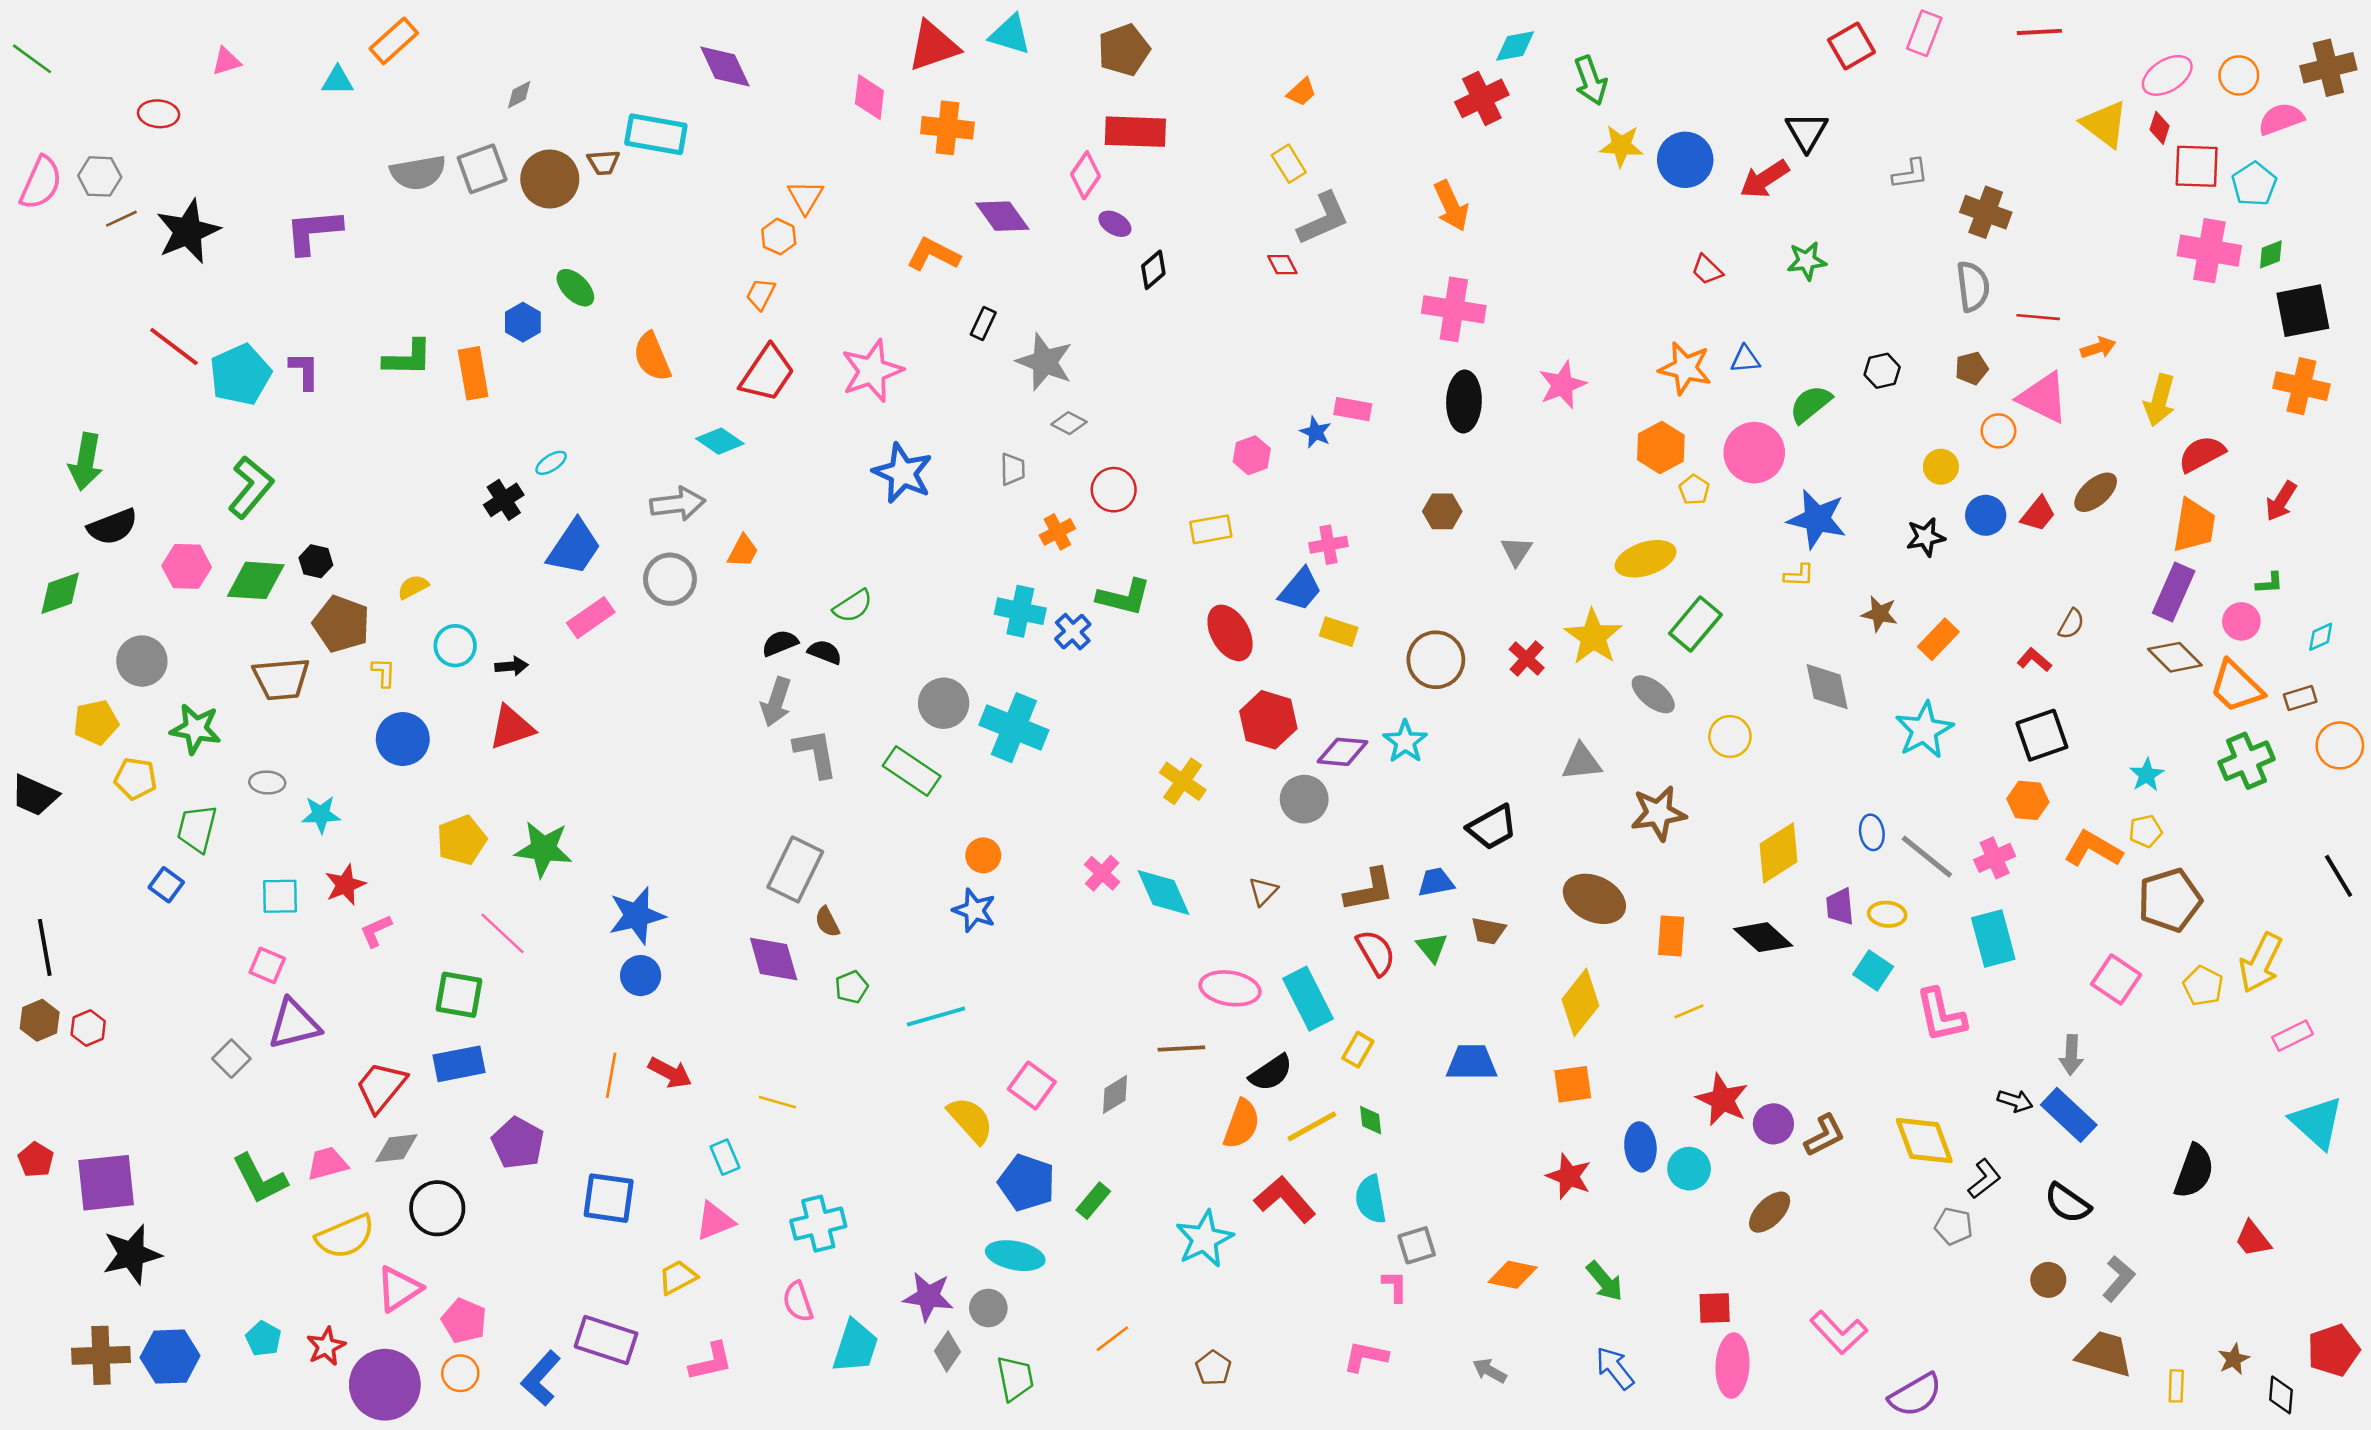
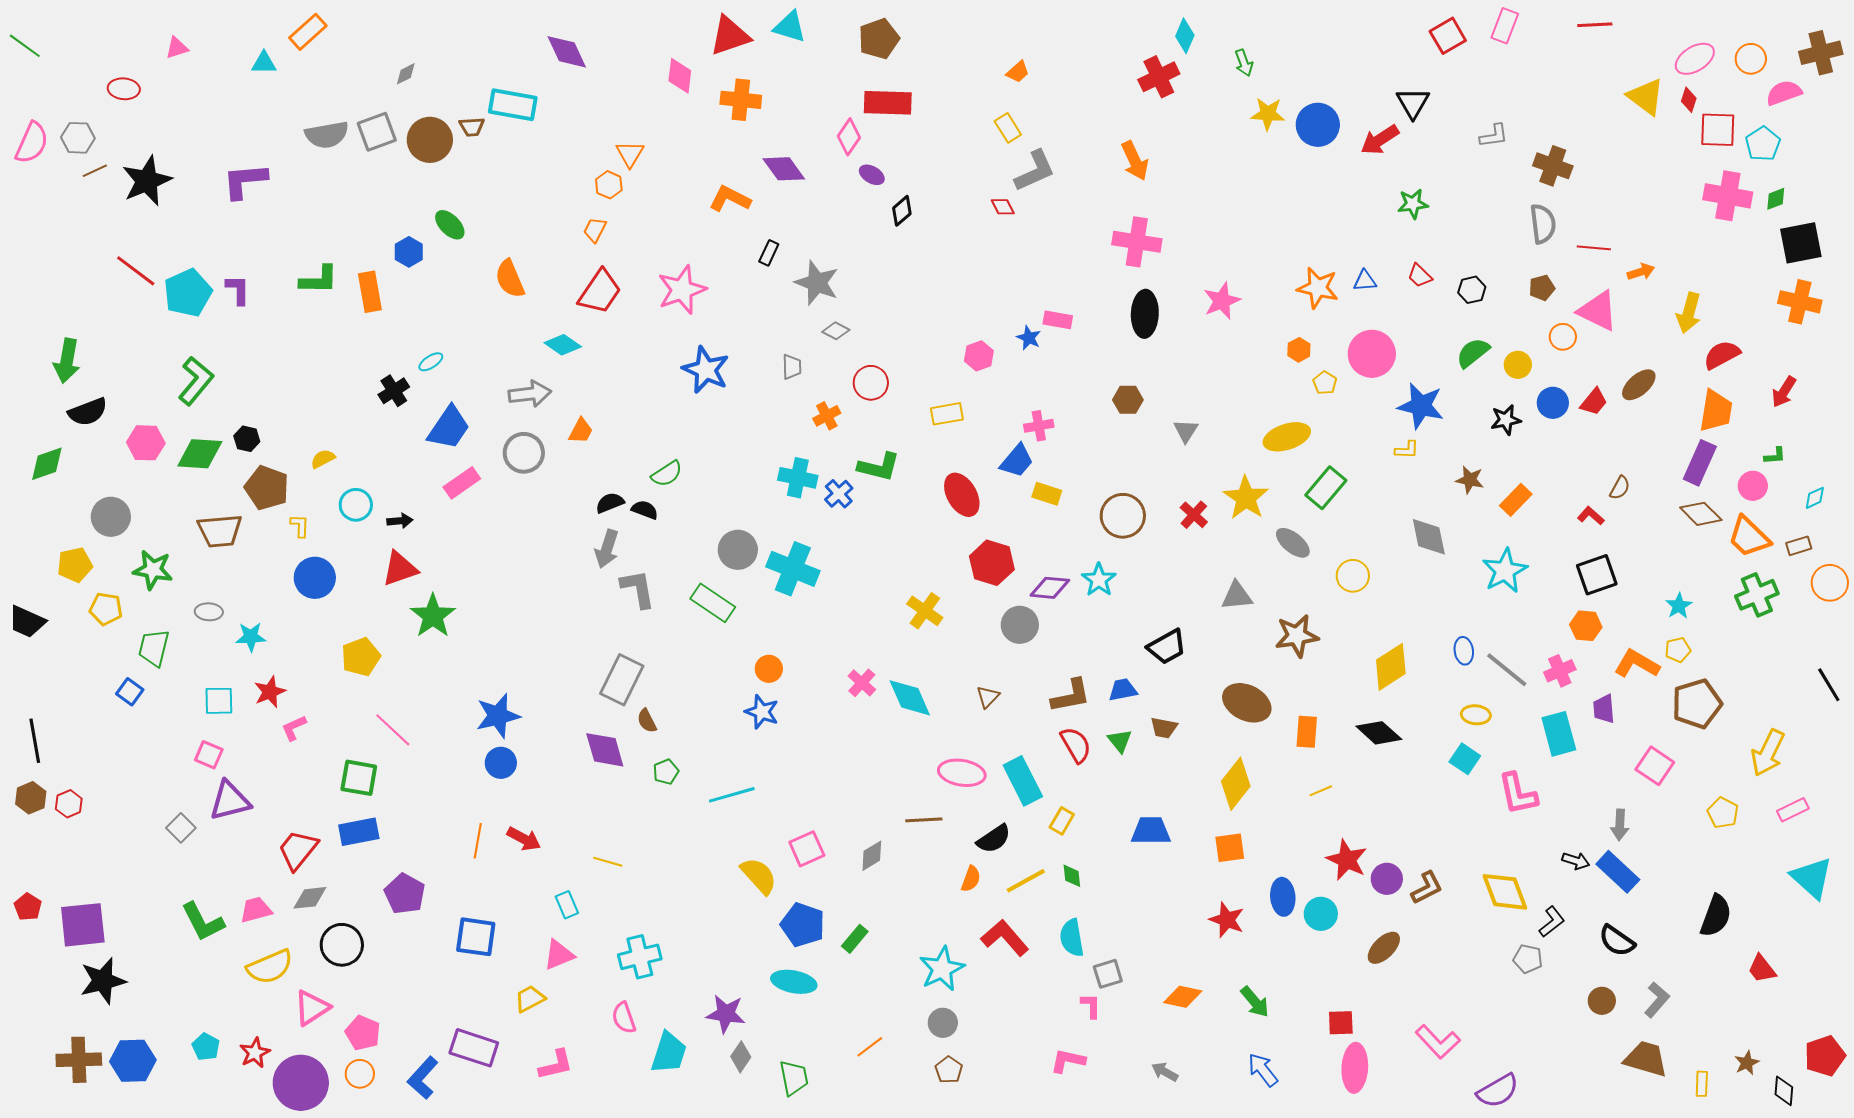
cyan diamond: (1515, 46) -> (1185, 36), turned -56
green arrow: (1591, 81) -> (1244, 63), size x0.7
red trapezoid: (1707, 270) -> (1420, 276), moved
green semicircle: (1810, 404) -> (1473, 353), moved
orange hexagon: (1661, 448) -> (1299, 350), size x0.6
green star: (543, 849) -> (433, 616), moved, turned 30
purple trapezoid: (1840, 907) -> (1604, 709), moved
yellow pentagon: (2203, 986) -> (1723, 813), moved
pink square: (1032, 1086) -> (807, 849), turned 30
orange semicircle: (1242, 1124) -> (971, 879), size x0.7
gray circle: (988, 1308) -> (943, 1023), moved

